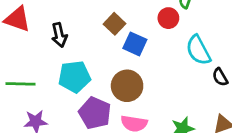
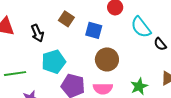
brown square: (114, 24) -> (66, 19), moved
brown circle: (127, 86) -> (107, 59), moved

